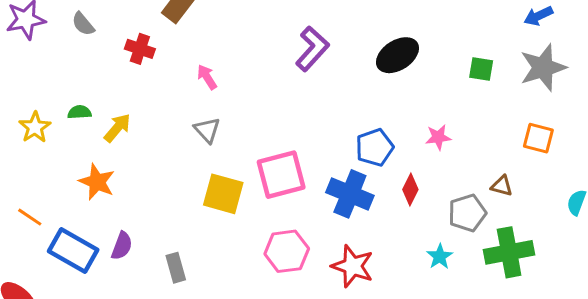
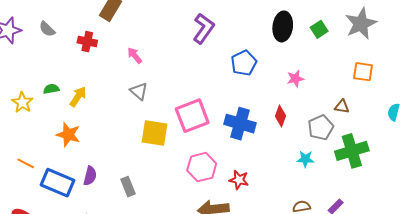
black ellipse: (397, 55) -> (283, 26), moved, turned -44
green square: (481, 69) -> (319, 29), turned -36
blue pentagon: (375, 147) -> (244, 63), moved
cyan star: (440, 257) -> (305, 159), turned -30
red star: (353, 266) -> (239, 180), moved, size x0.7

